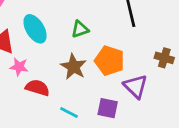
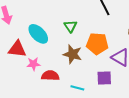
green triangle: (80, 29) -> (70, 26), turned -32

